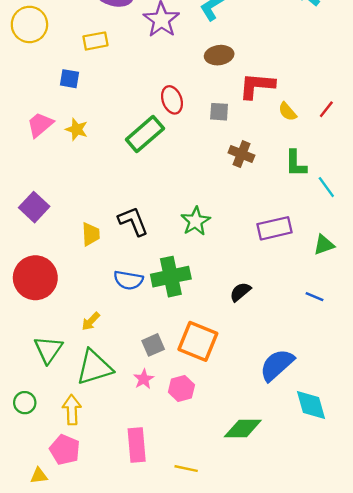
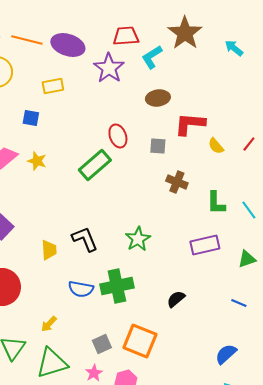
green L-shape: (296, 163) -> (216, 203), moved
blue semicircle: (277, 365) -> (226, 354), moved, size x0.7

